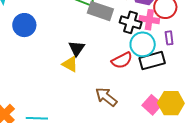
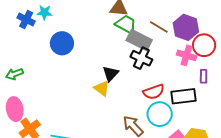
black cross: (131, 22) -> (141, 58), moved
cyan circle: (143, 44) -> (160, 114), moved

